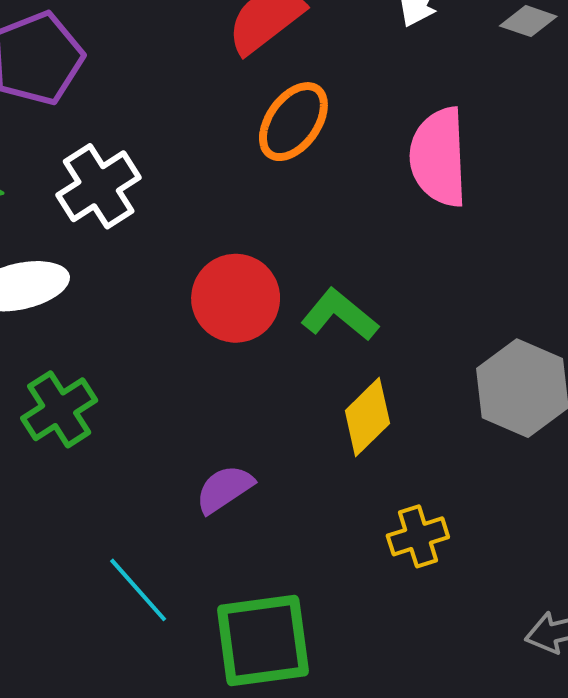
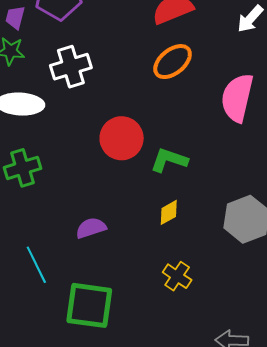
green L-shape: (340, 315) -> (169, 160), turned -36
yellow diamond: (367, 417) -> (169, 212), size x0.7
yellow cross: (418, 536) -> (177, 276), turned 36

